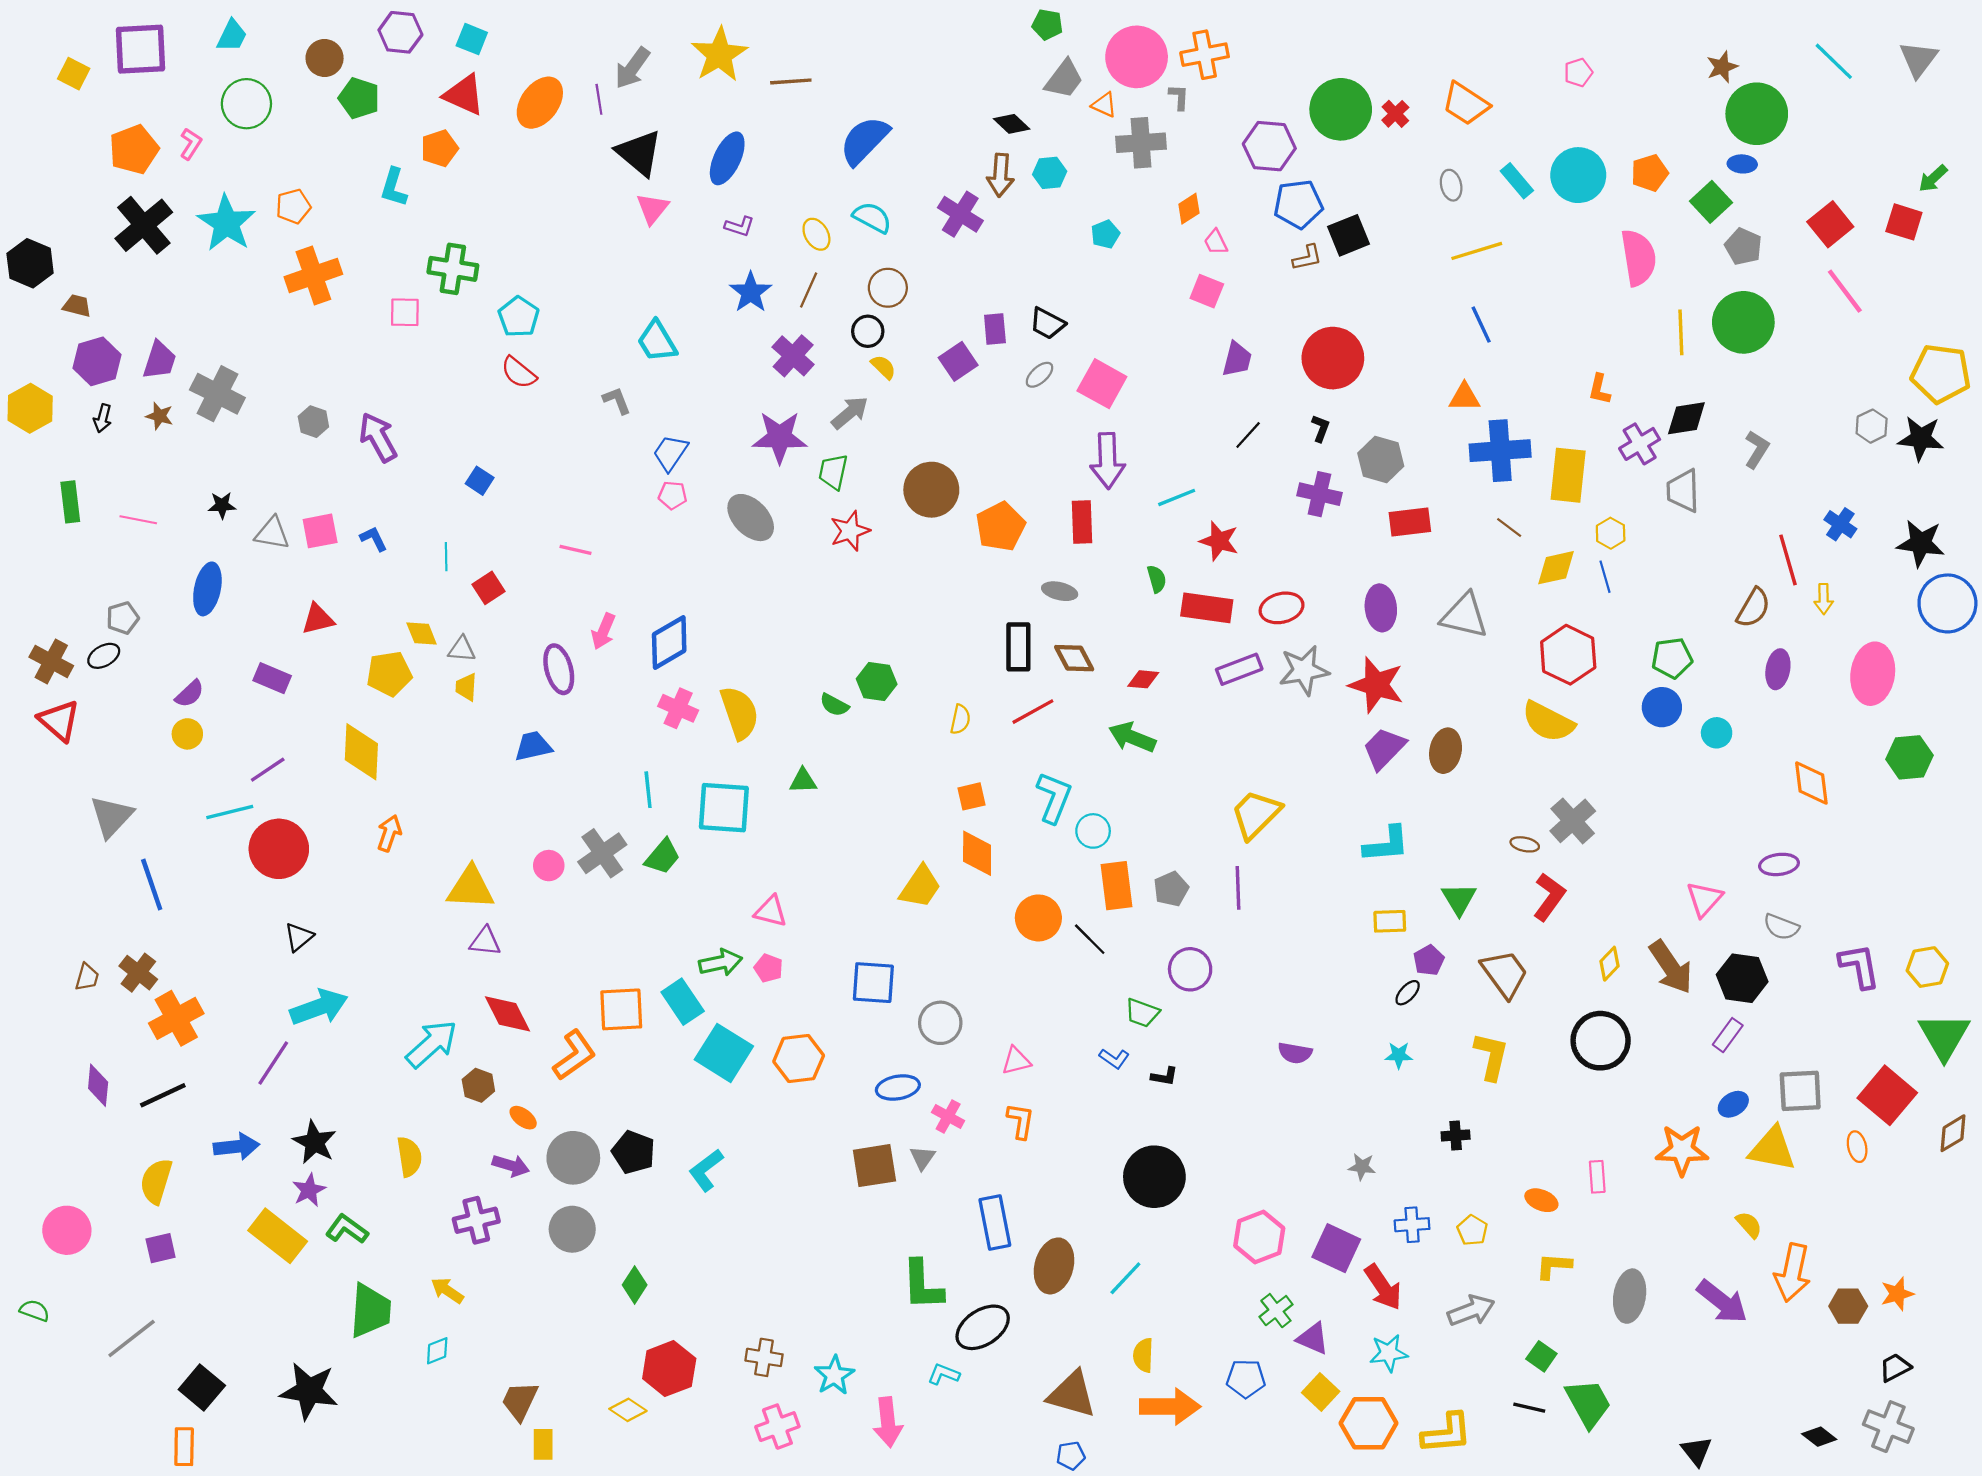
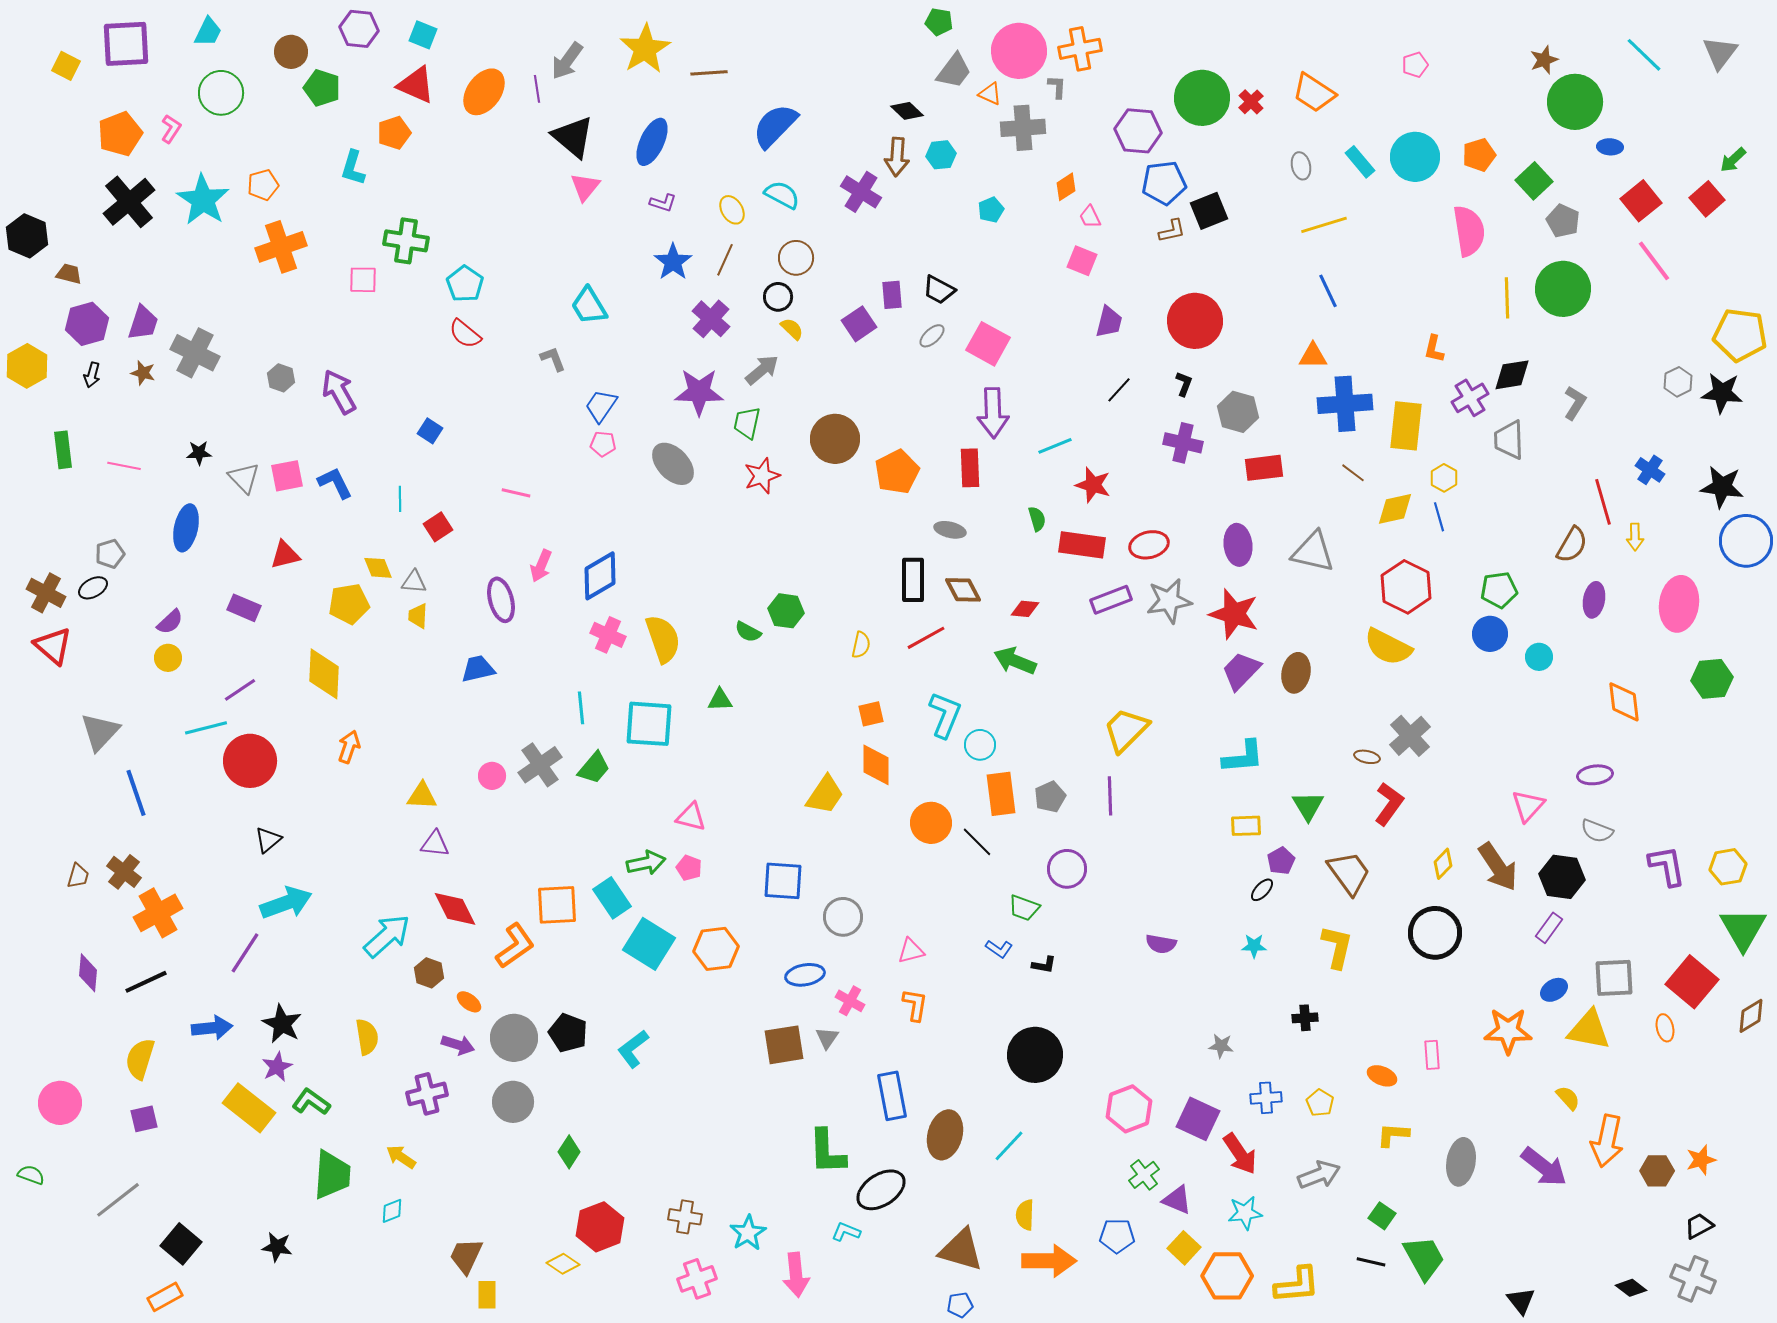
blue ellipse: (1742, 164) -> (1610, 147), moved
red square: (1904, 222) -> (1707, 199), turned 32
gray triangle: (272, 533) -> (244, 478), turned 36
blue L-shape: (374, 539) -> (335, 483), size x1.4
yellow triangle: (471, 888) -> (422, 796), size x0.7
black star: (309, 1391) -> (277, 1247), size x0.6
orange rectangle: (184, 1447) -> (165, 1297), turned 60

